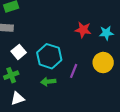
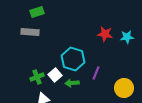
white square: (19, 52) -> (55, 75), moved
yellow circle: (103, 63) -> (124, 88), moved

